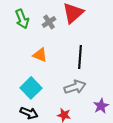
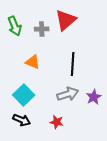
gray cross: (49, 22) -> (42, 29), turned 32
purple star: (101, 106) -> (94, 97), moved

